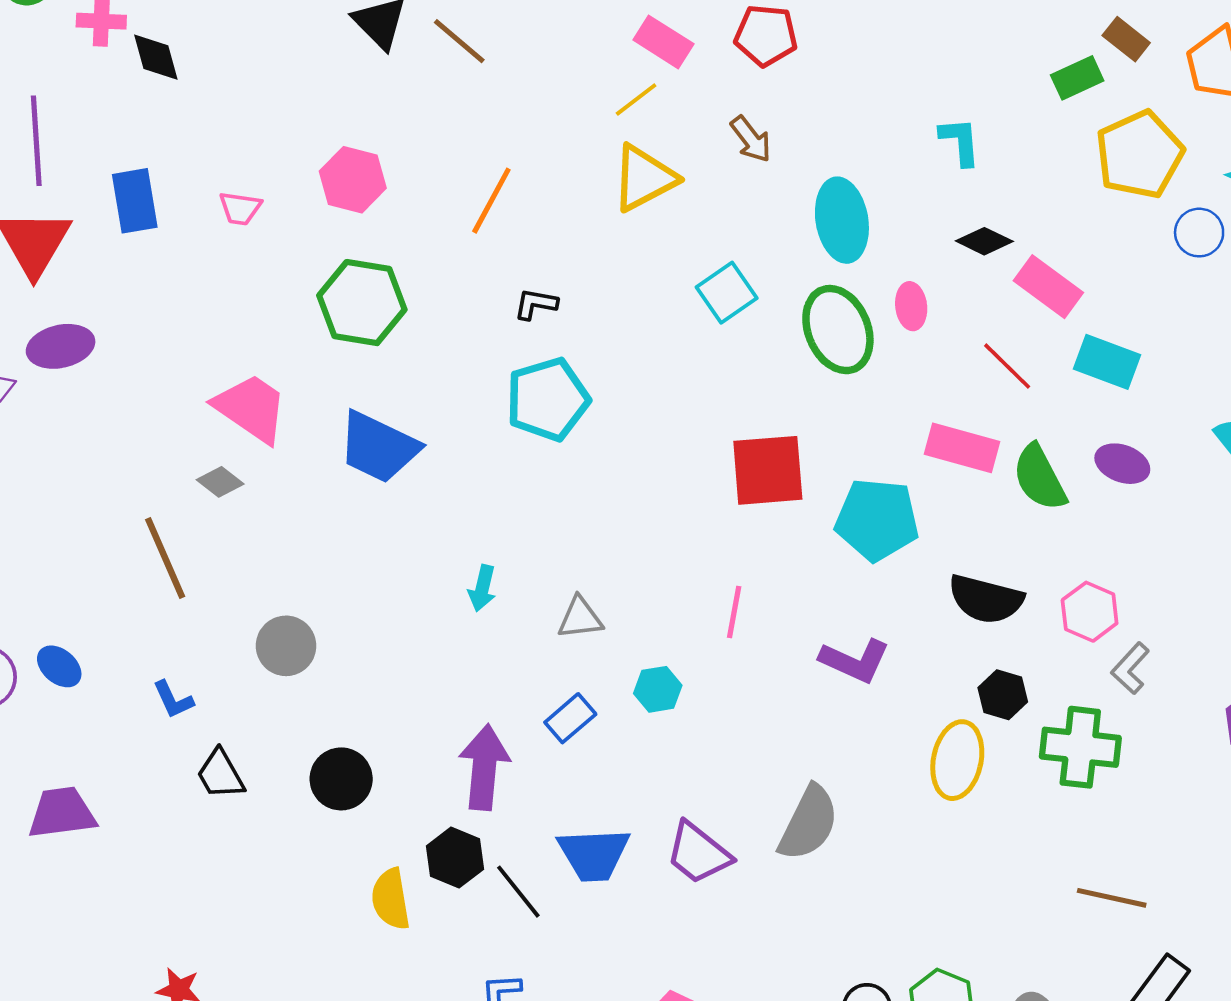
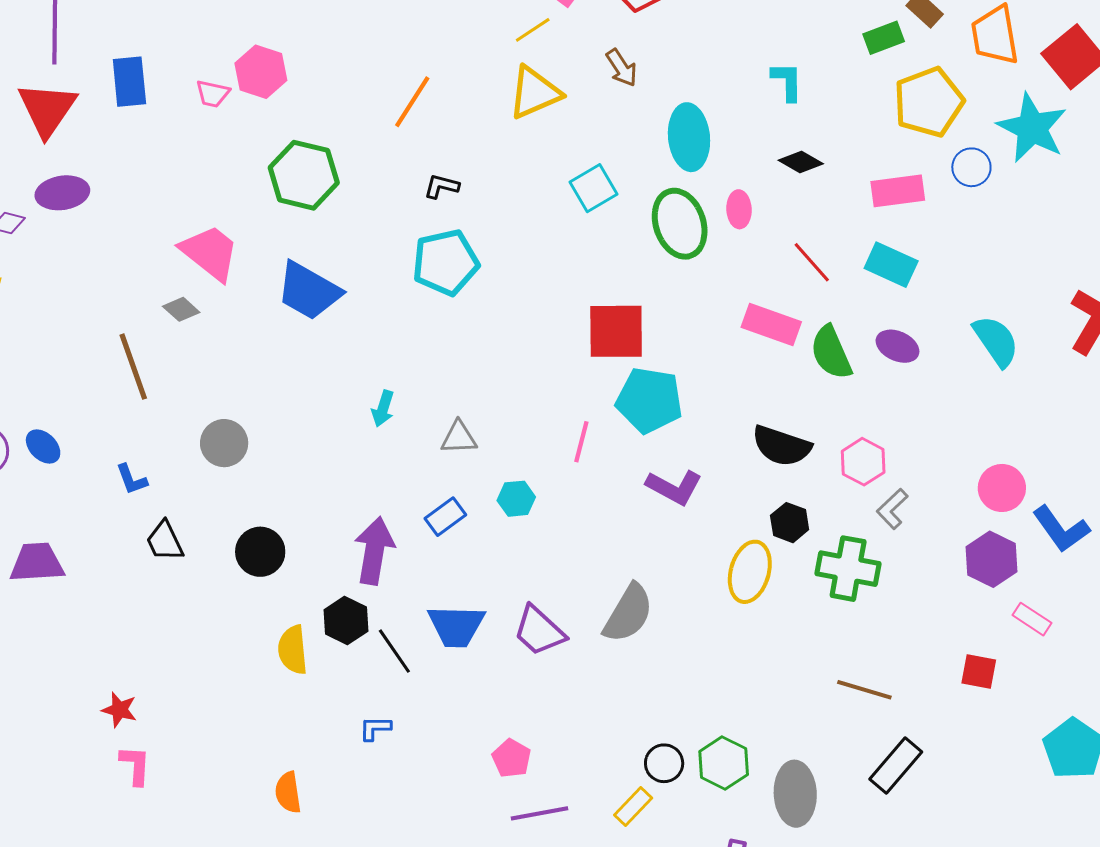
pink hexagon: (353, 180) -> (261, 72), moved
pink rectangle: (1048, 287) -> (898, 191), moved, turned -48
cyan pentagon: (877, 520) -> (649, 400), moved

